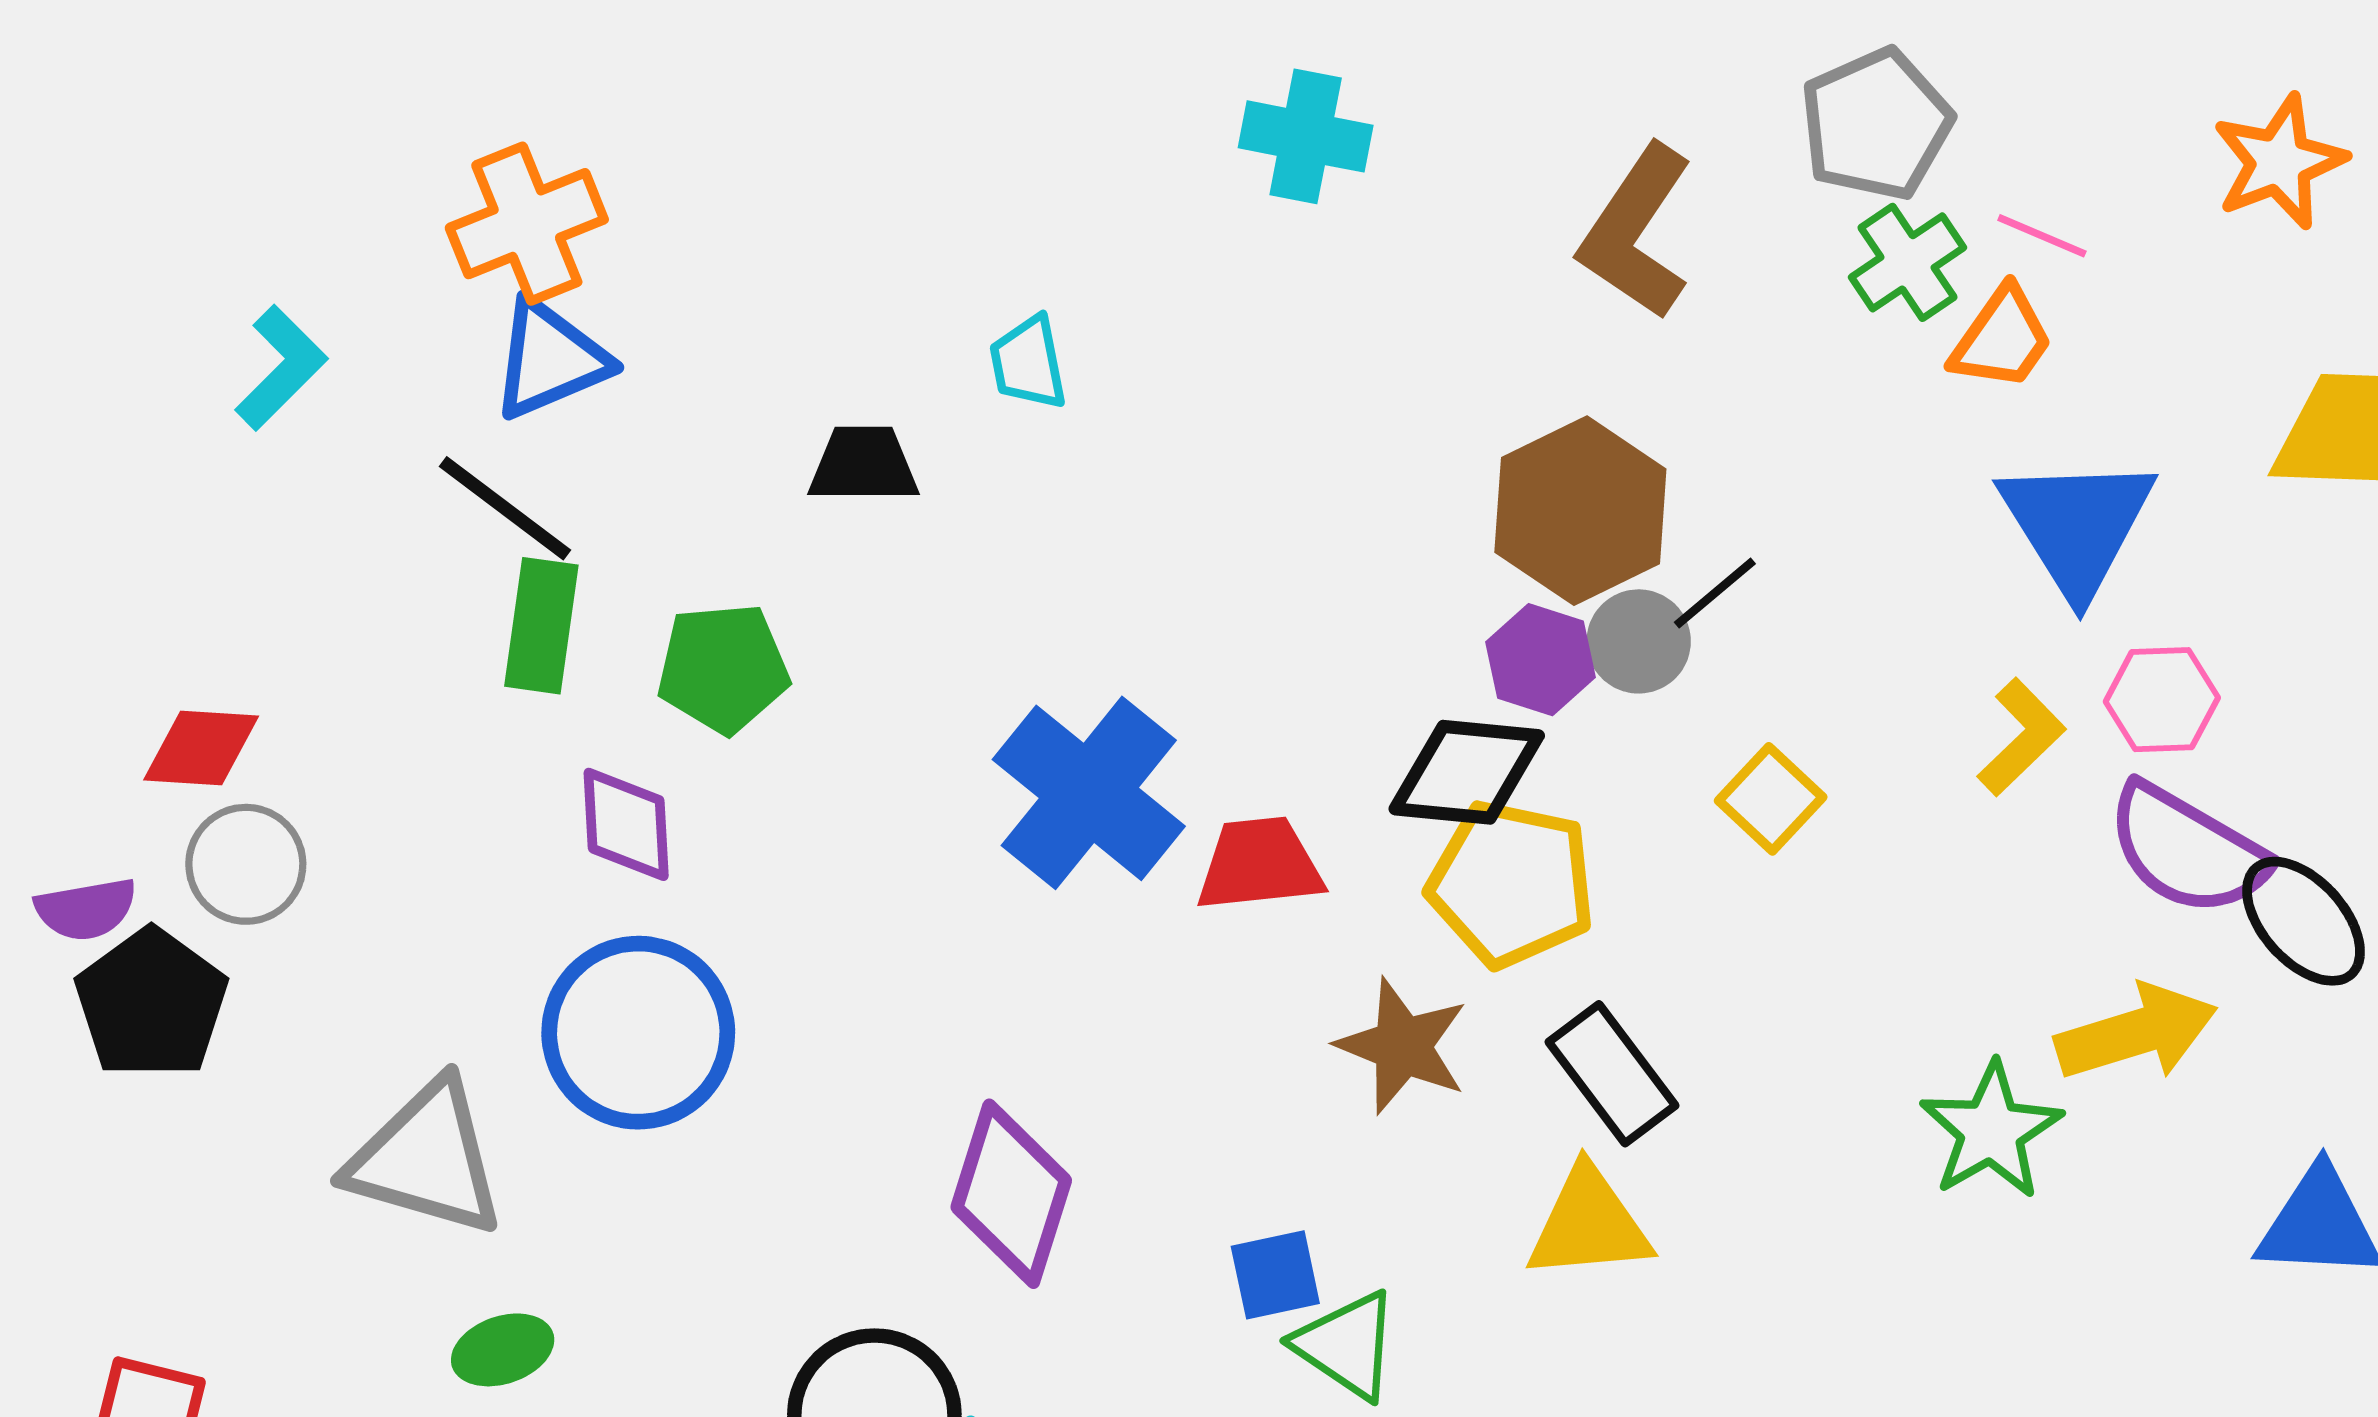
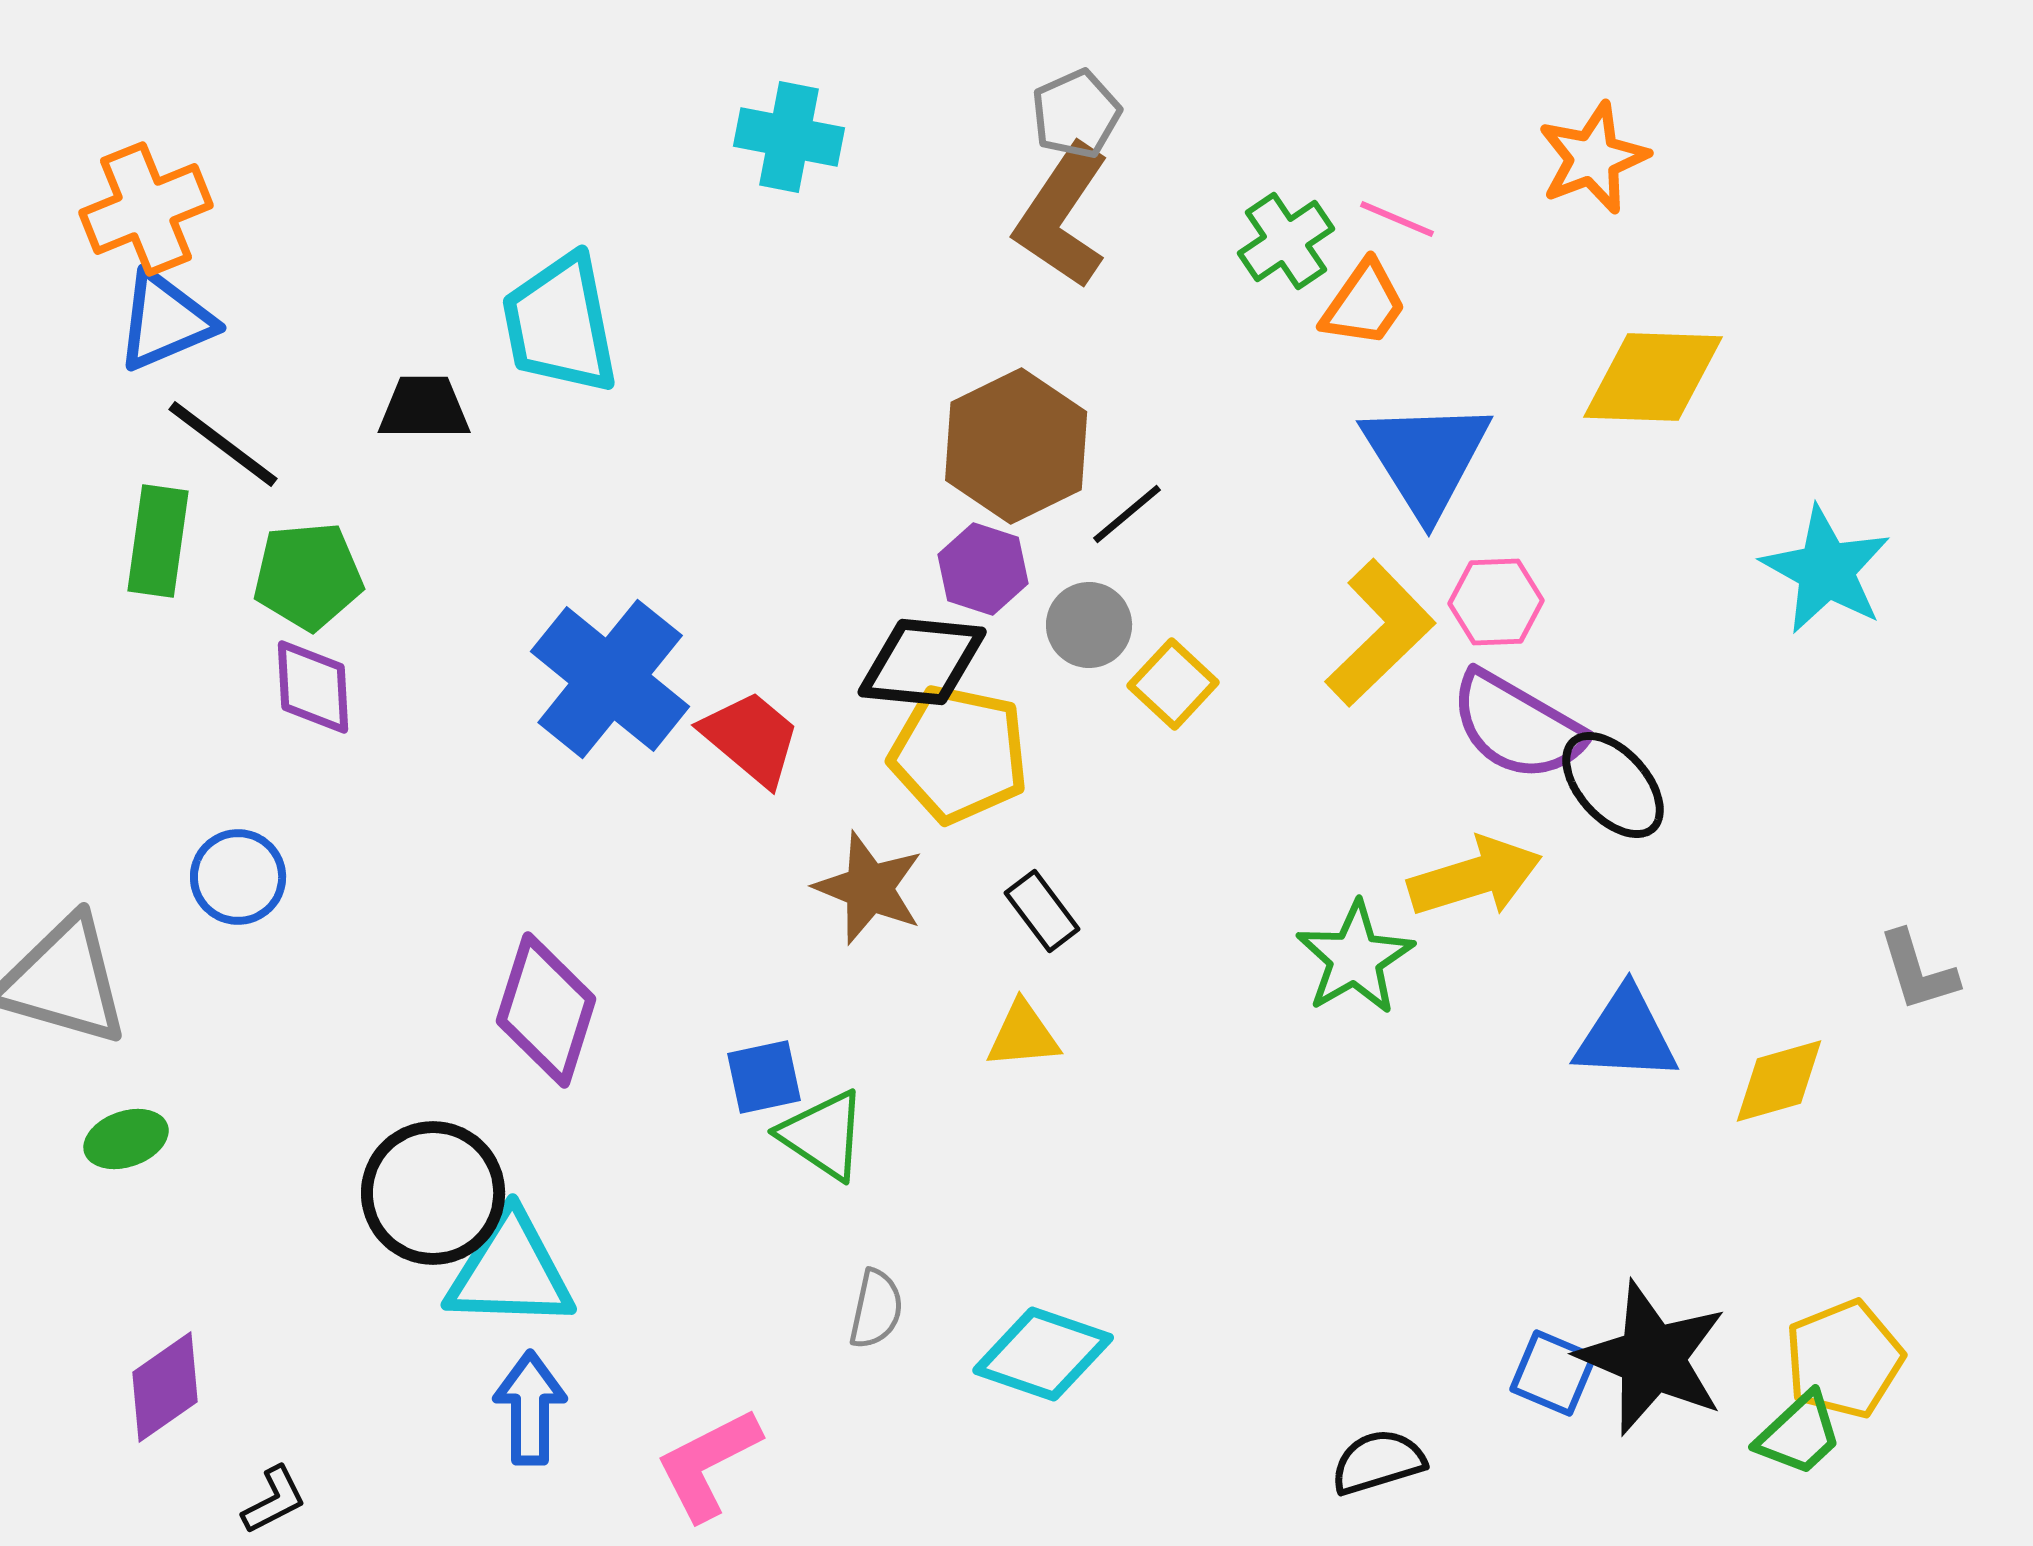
gray pentagon: (1876, 124) -> (1076, 114), moved, size x0.7
cyan trapezoid: (1028, 363) -> (560, 324), size x1.8
black line: (505, 508) -> (223, 444), moved
gray circle: (1639, 641) -> (1089, 625), moved
yellow L-shape: (2021, 737) -> (1380, 633), size x1.5
purple diamond: (626, 824) -> (313, 687), moved
red trapezoid: (1260, 864) -> (751, 738), turned 46
blue circle: (638, 1033) -> (238, 877), size x0.6
black rectangle: (1612, 1074) -> (1042, 911), size x0.7
yellow triangle: (1589, 1224) -> (1023, 1035), size x0.7

